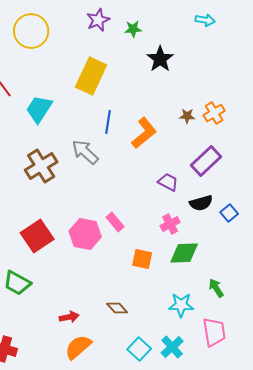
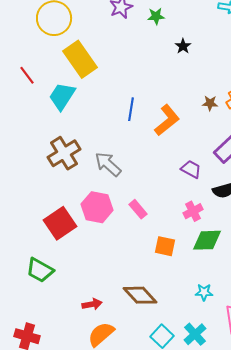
black star: (160, 59) -> (183, 46), size x0.6
yellow rectangle: (91, 76) -> (80, 59), moved, turned -60
gray arrow: (85, 152) -> (108, 164), moved
pink hexagon: (85, 234) -> (97, 207), moved
cyan star: (181, 305) -> (204, 292), size x0.7
brown diamond: (117, 308) -> (140, 295), size x1.6

